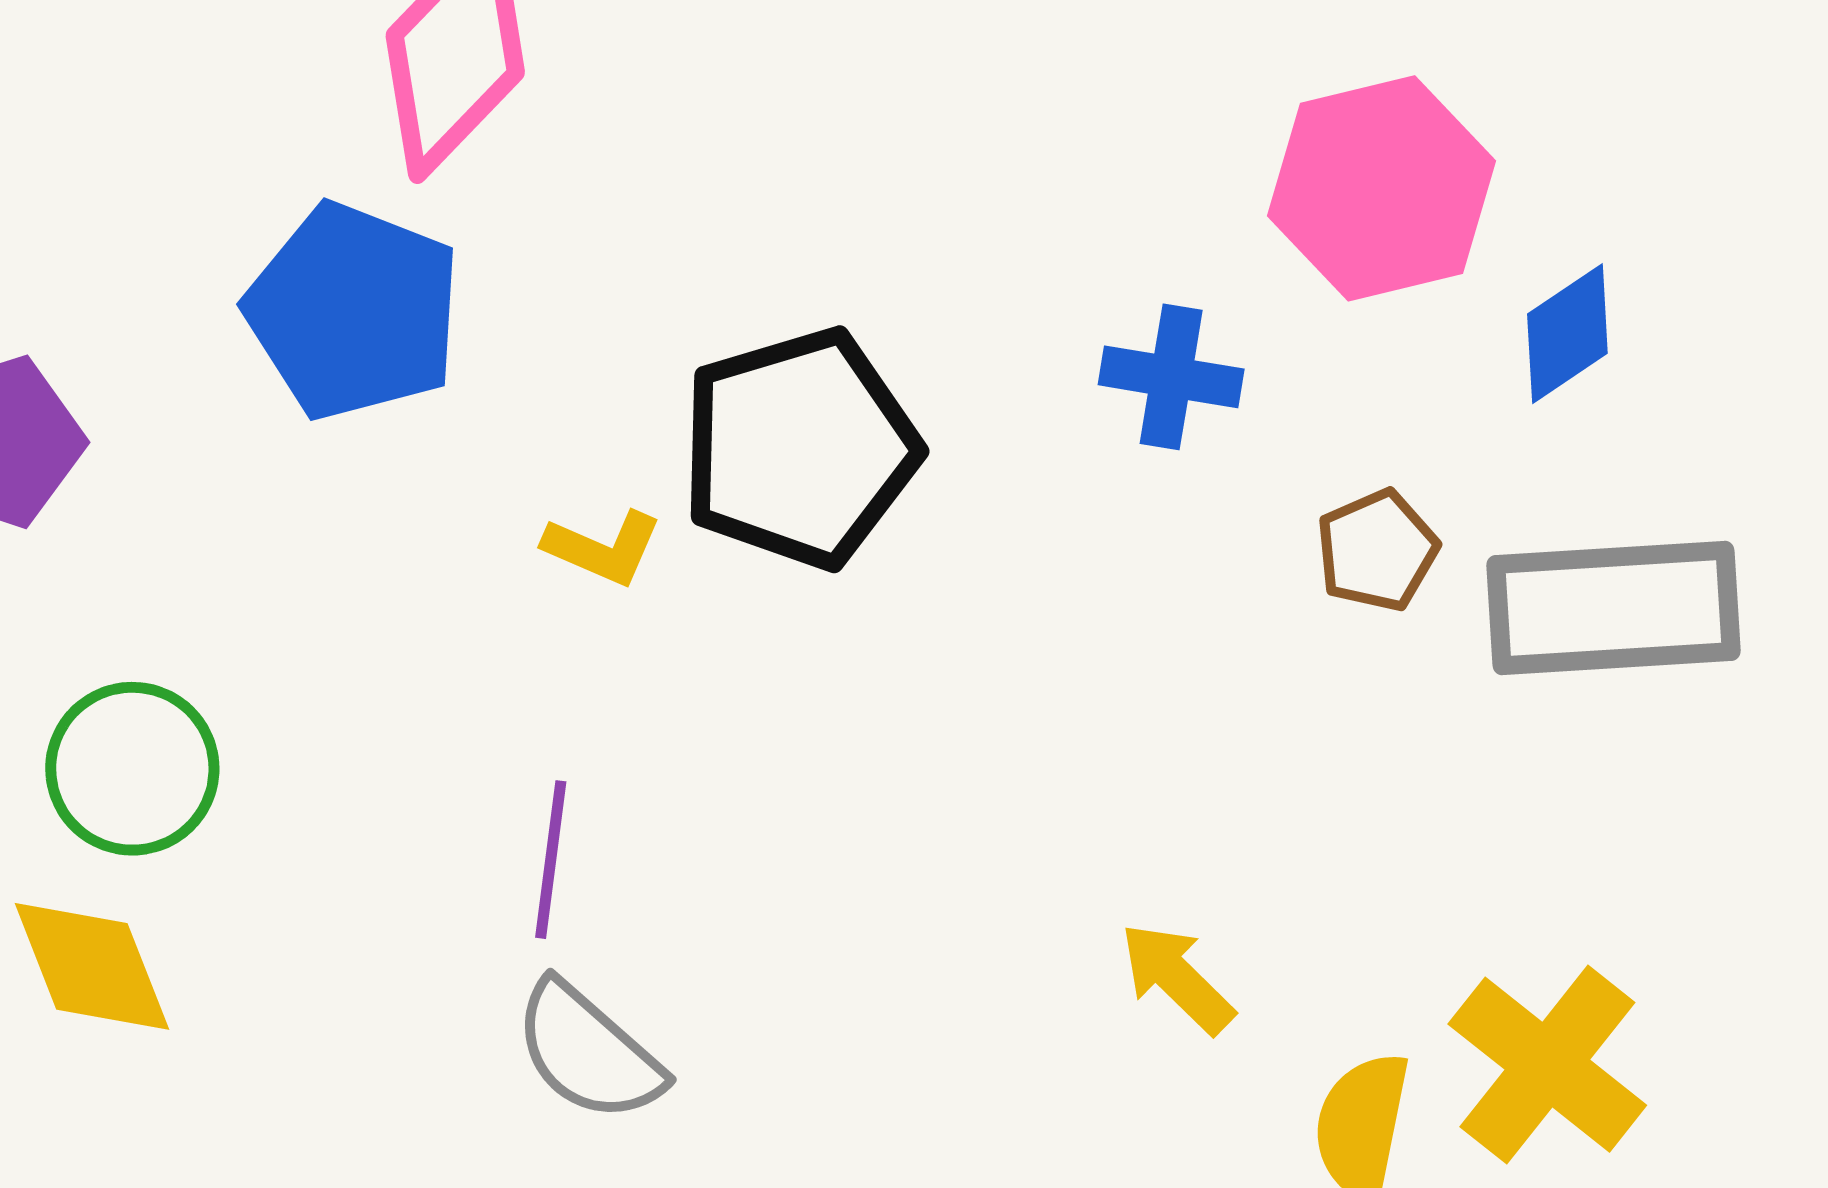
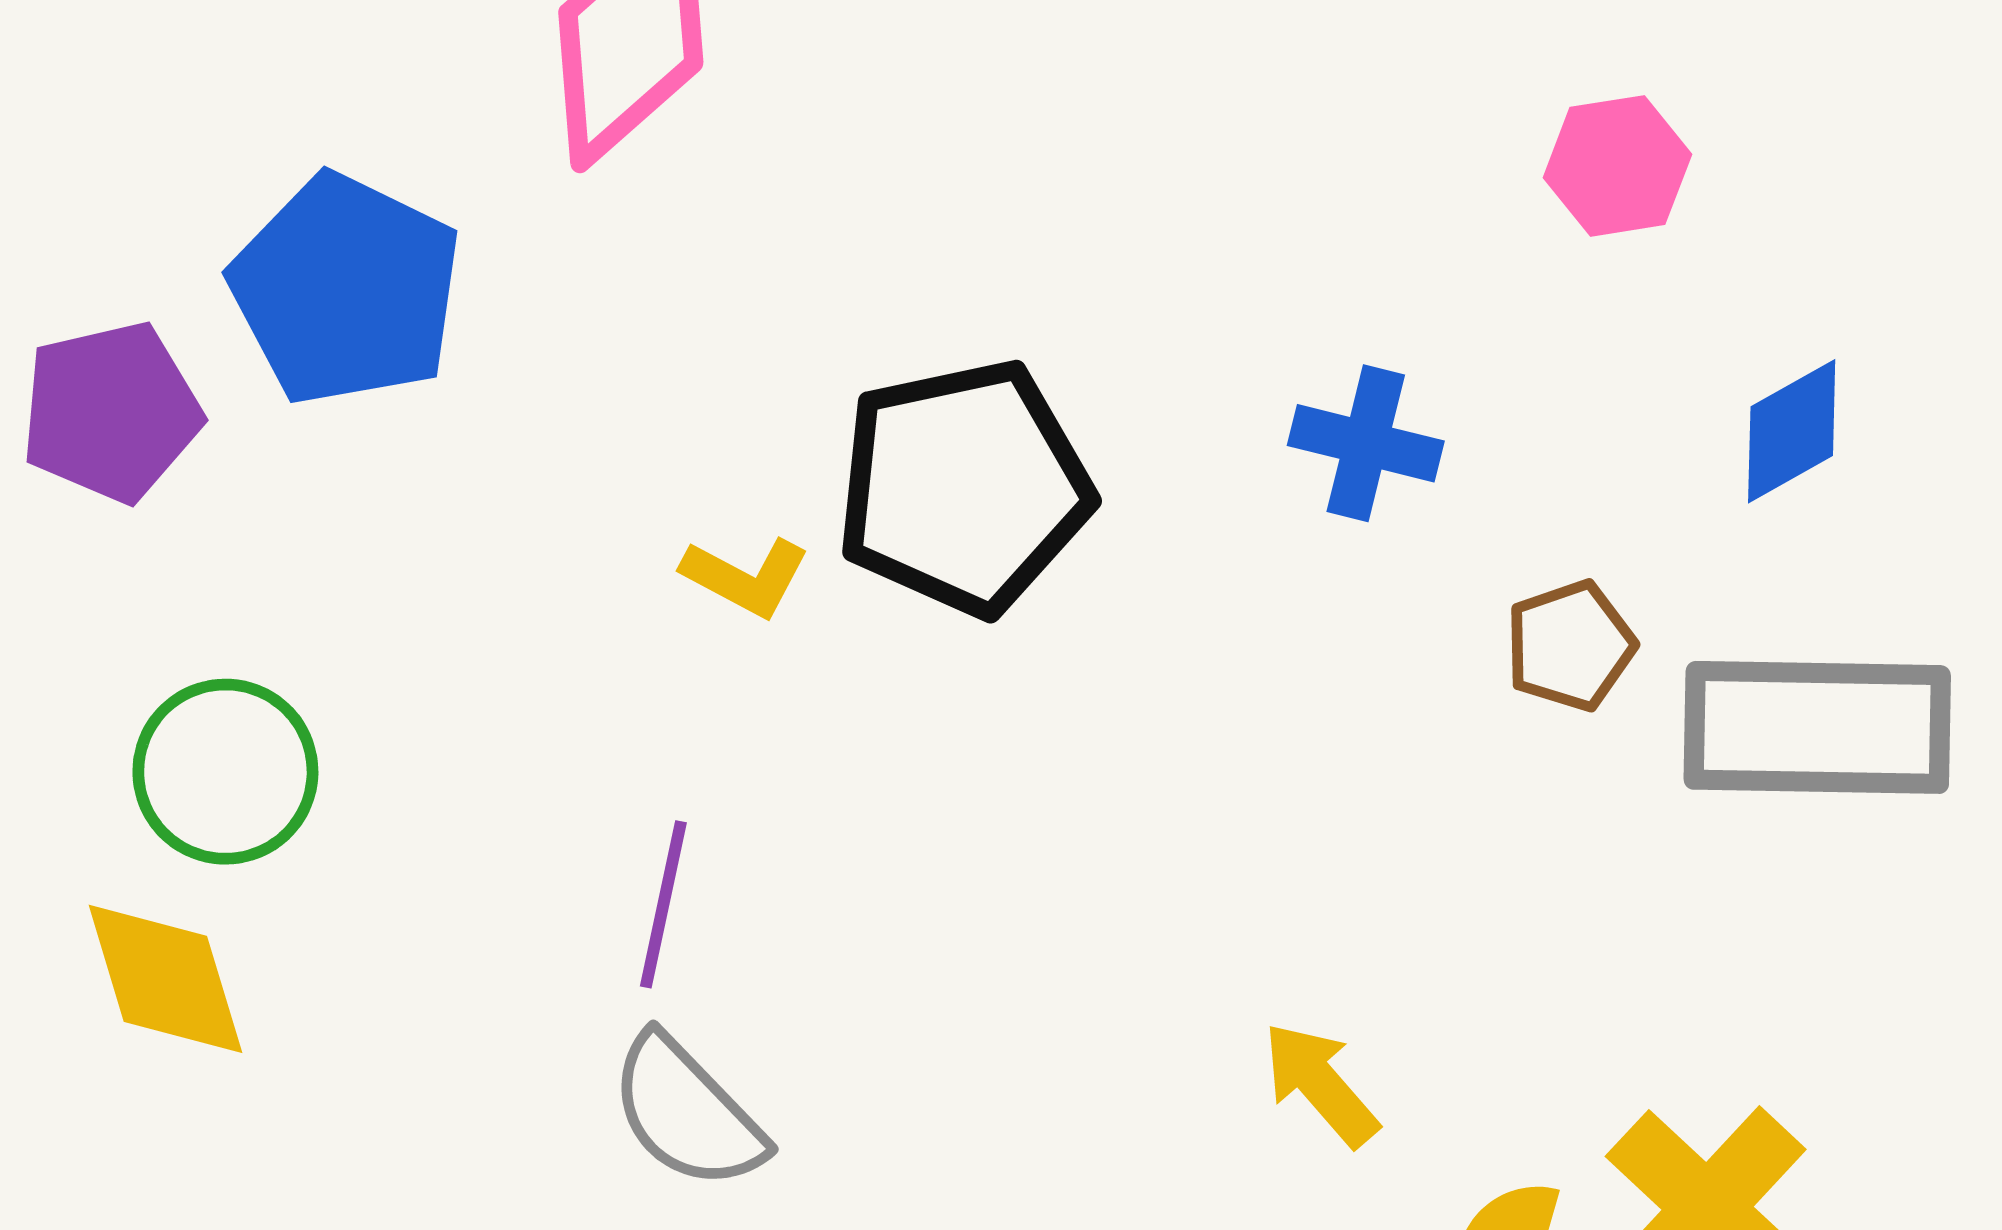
pink hexagon: (1381, 188) -> (1617, 166), moved, size x0.6
blue pentagon: (354, 311) -> (346, 290), moved

